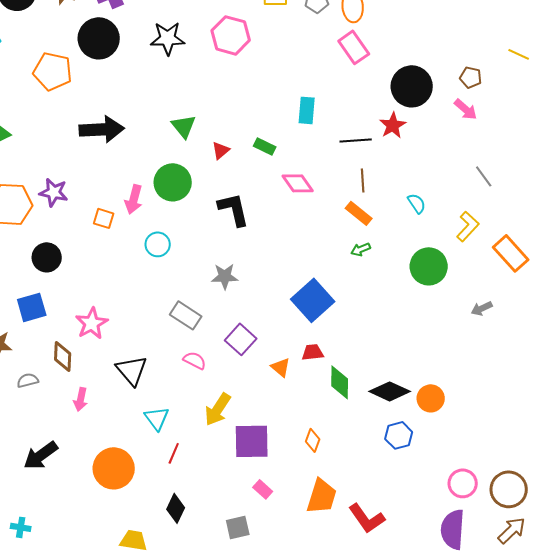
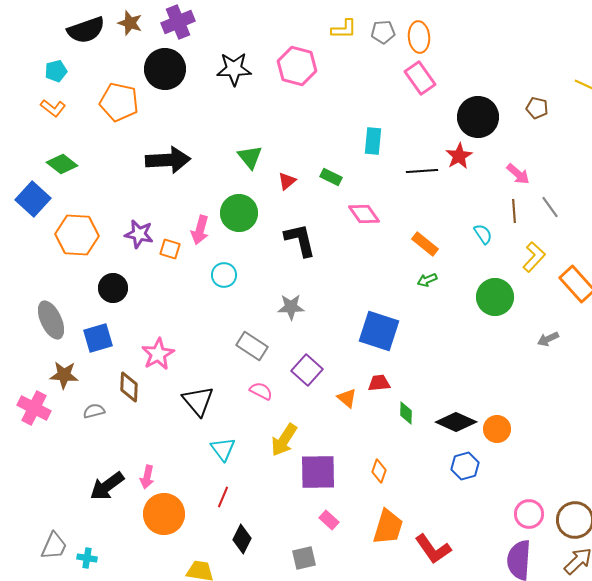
pink arrow: (466, 109) -> (518, 174), moved
brown line: (363, 180) -> (514, 211), moved
purple star: (54, 192) -> (139, 234), moved
blue square: (313, 300) -> (379, 331), turned -30
green diamond: (340, 382) -> (406, 413), size x0.7
pink arrow: (81, 399) -> (147, 477), moved
red line: (174, 453) -> (223, 497), moved
orange circle: (114, 468) -> (164, 514), moved

